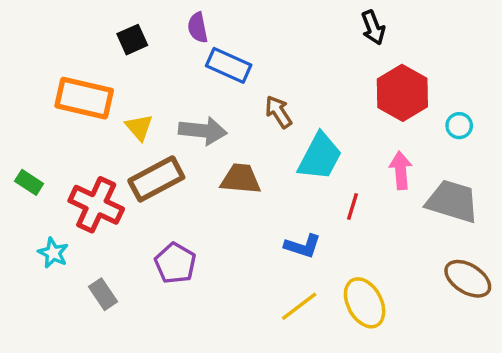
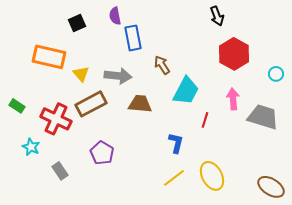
blue rectangle: (229, 65) -> (133, 38), turned 55
cyan circle: (459, 126) -> (276, 74), moved
blue L-shape: (303, 246) -> (176, 143), turned -95
brown ellipse: (468, 279) -> (271, 187), moved

